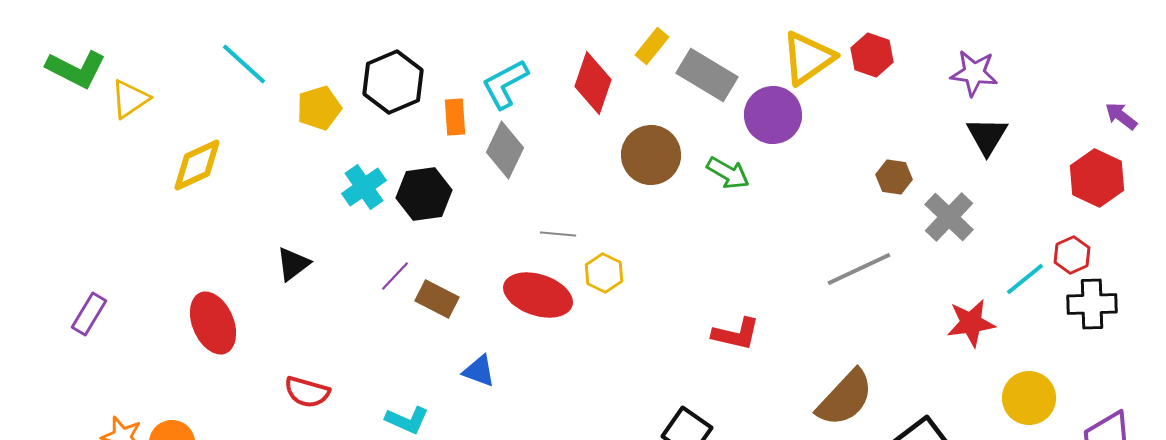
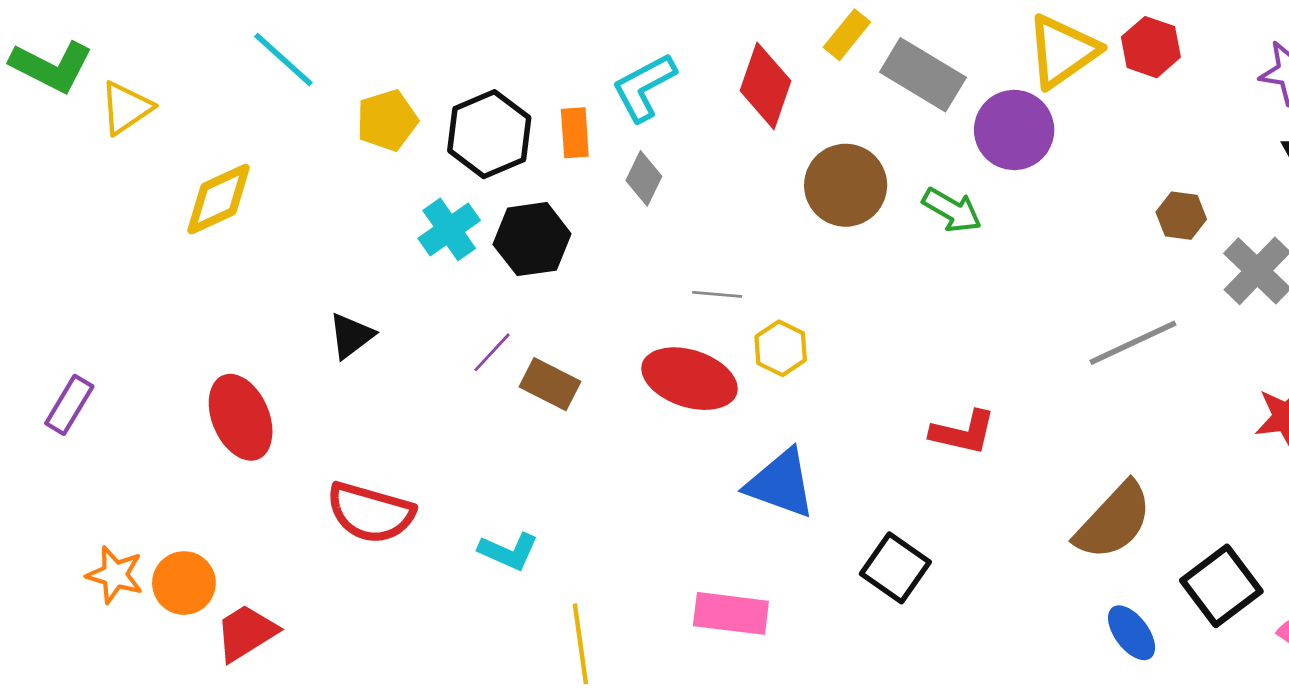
black hexagon: (393, 82) -> (489, 134), moved
gray diamond: (505, 150) -> (644, 178), size x0.7
blue triangle: (479, 371) -> (781, 484), moved, size x1.6
red semicircle: (307, 392) -> (370, 513), size x1.4

